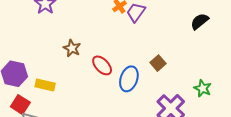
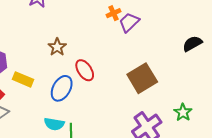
brown square: (158, 63) -> (142, 78), size x1.8
blue ellipse: (129, 79) -> (62, 88), moved

